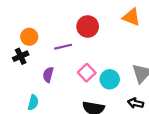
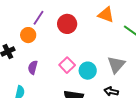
orange circle: (29, 37) -> (28, 35), moved
purple line: (63, 47) -> (39, 18), moved, turned -42

